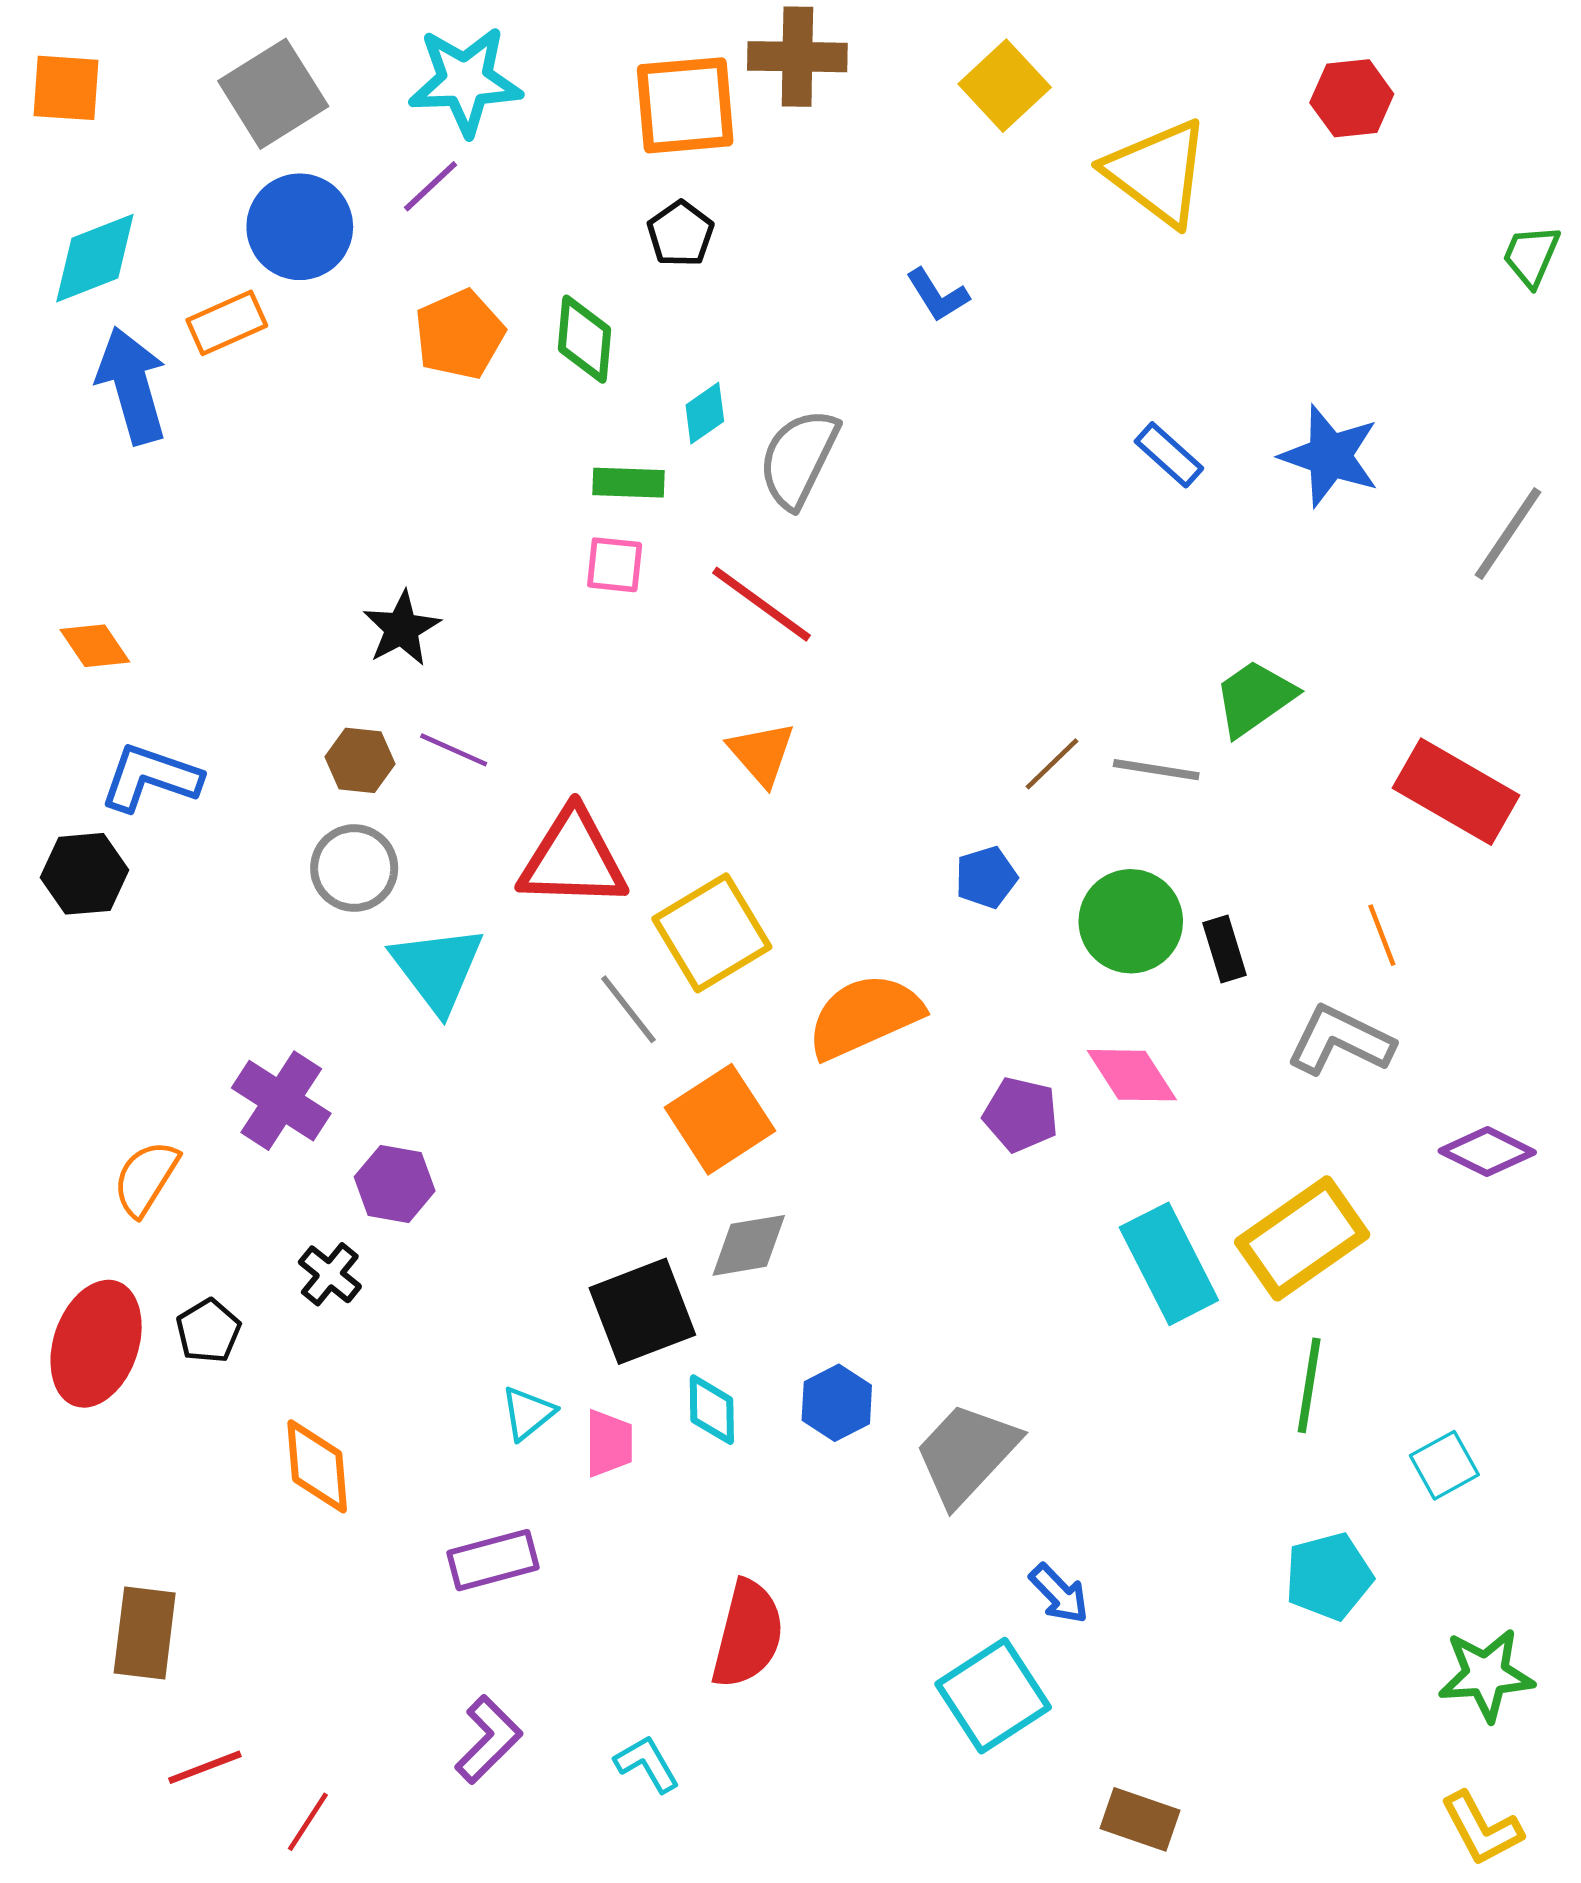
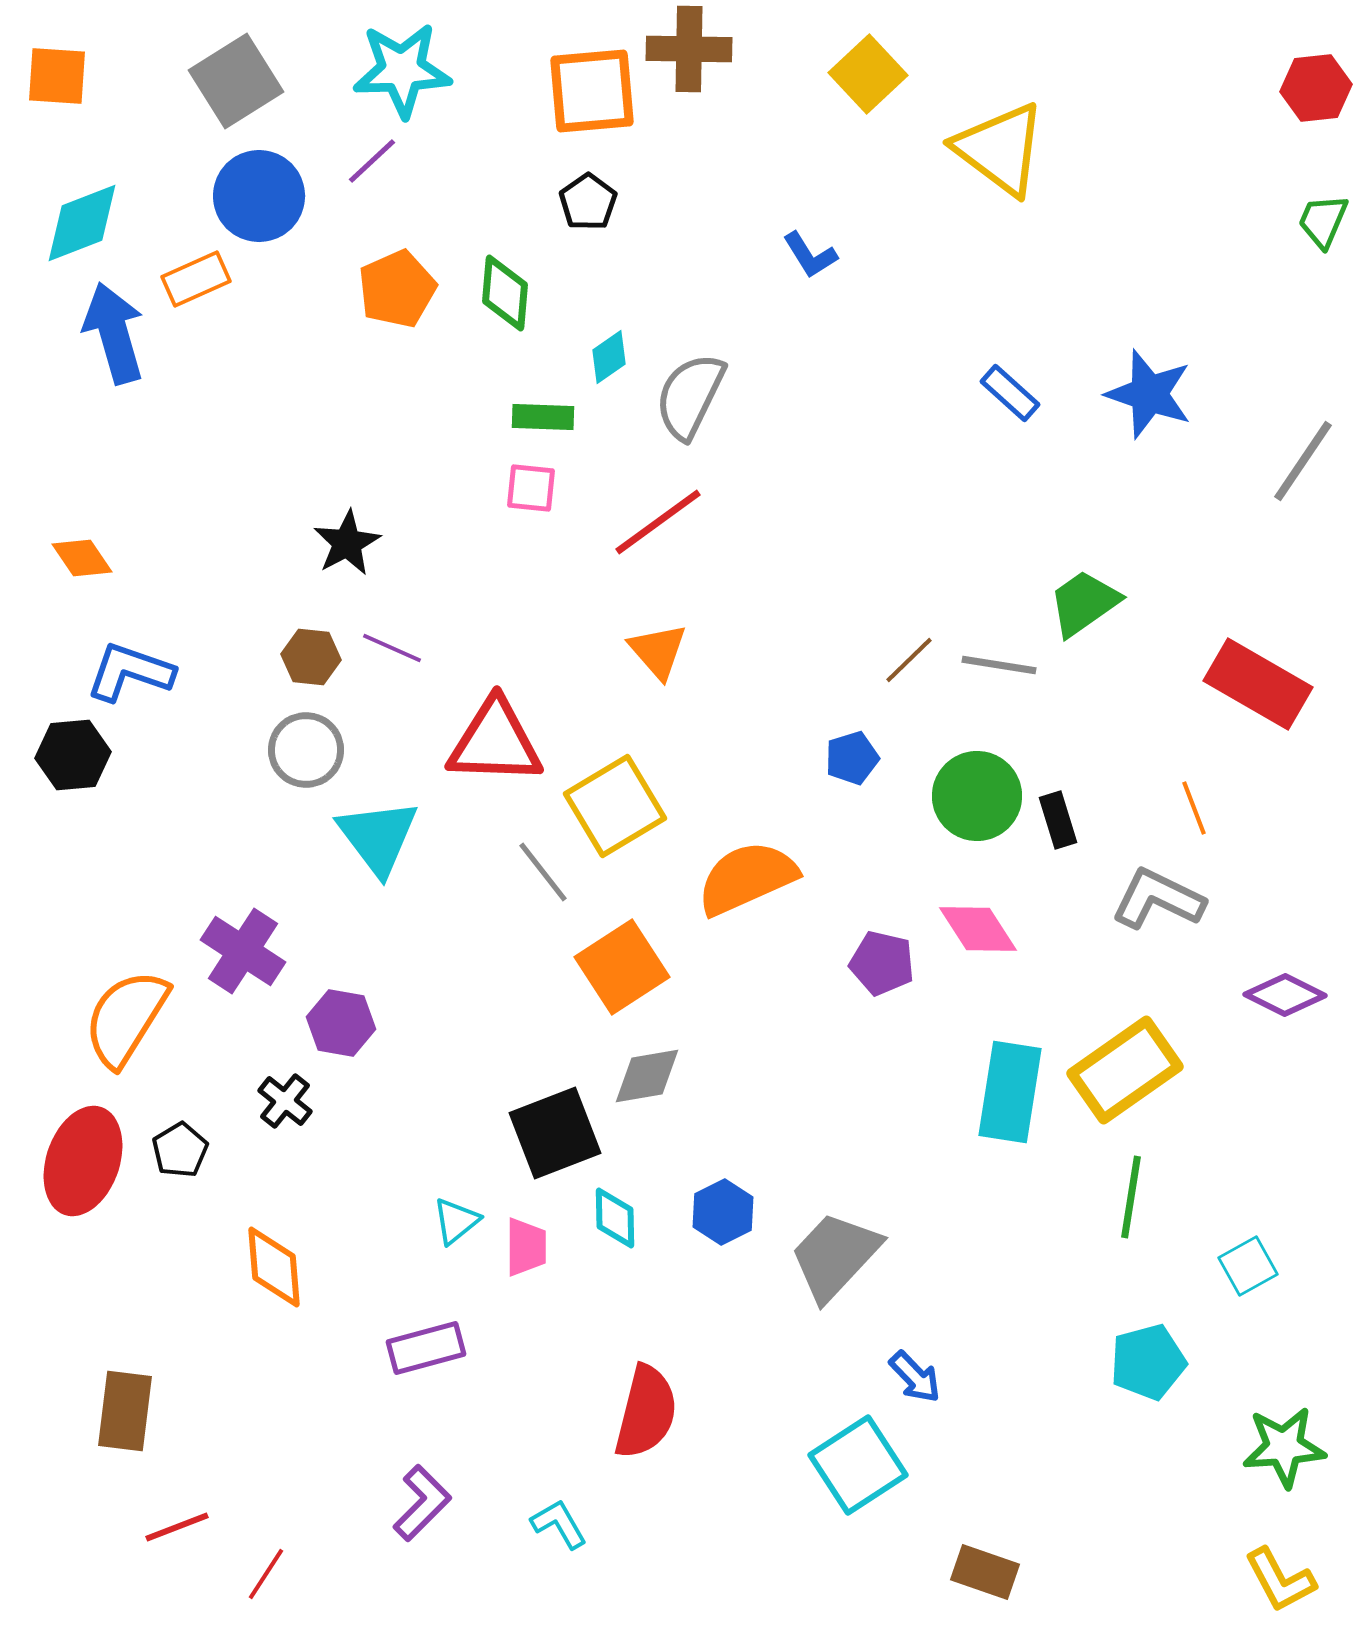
red hexagon: (1352, 98) -> (1316, 88), moved
red line: (762, 604) -> (658, 522), turned -72
orange semicircle: (146, 1178) -> (126, 1018), size x1.5
cyan rectangle: (1169, 1264) -> (1010, 1092), turned 36

